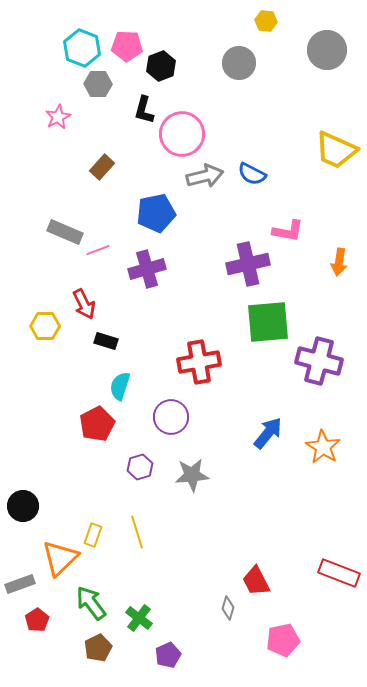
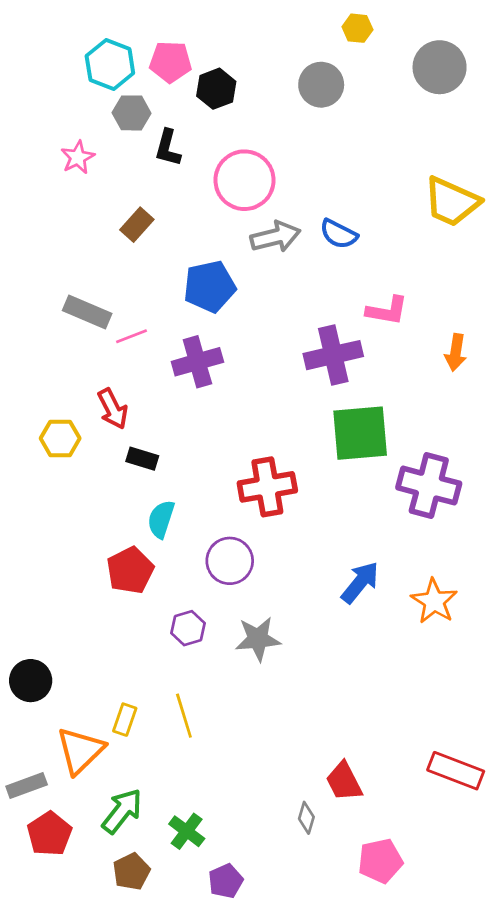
black L-shape: (144, 110) -> (168, 148), moved
green arrow: (91, 603) -> (122, 811), turned 75
red pentagon: (37, 620) -> (49, 834), size x1.4

